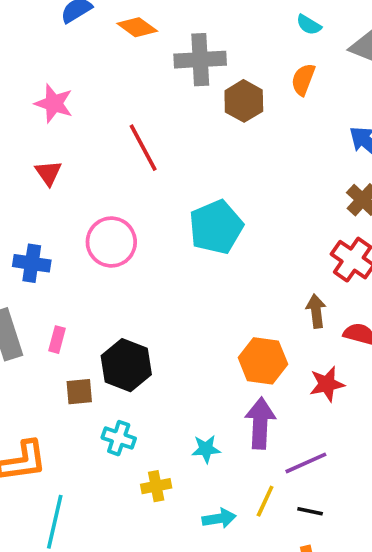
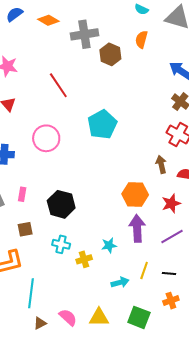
brown square: (79, 392) -> (25, 229), moved
purple line: (306, 463) -> (172, 237), moved
yellow cross: (156, 486) -> (84, 259), moved

